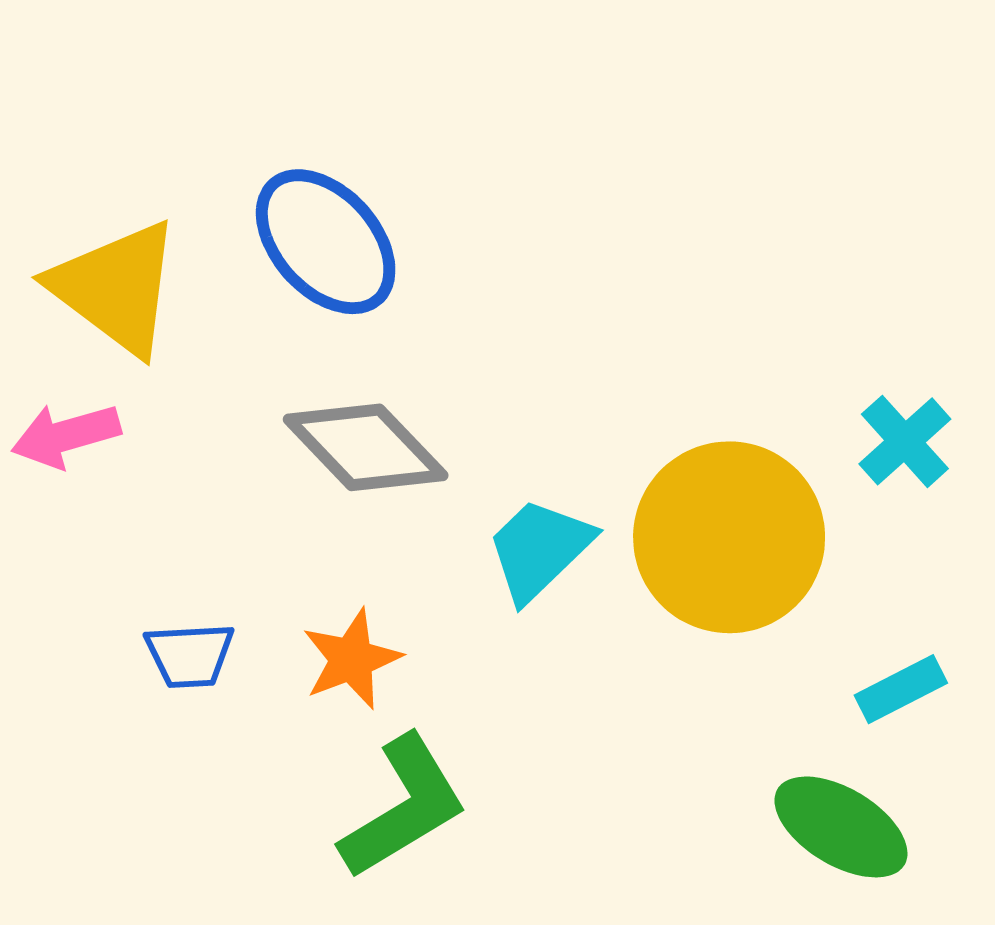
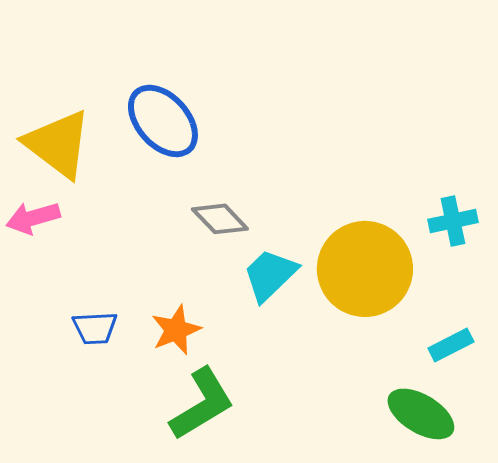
cyan cross: (905, 441) -> (453, 221), turned 30
gray diamond: (366, 447) -> (220, 219), moved, size x0.7

